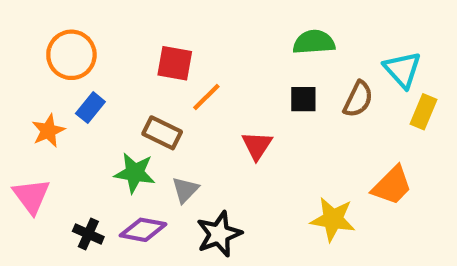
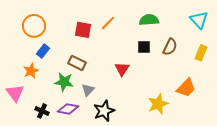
cyan triangle: (402, 70) -> (199, 20), moved
orange line: (206, 97) -> (108, 23), moved
orange star: (48, 131) -> (31, 71), moved
yellow star: (333, 219) -> (158, 104), turned -30

